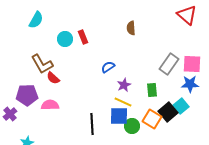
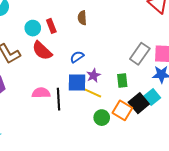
brown semicircle: (131, 28) -> (82, 18), moved
red semicircle: (53, 78) -> (42, 51), moved, size x1.5
pink semicircle: (50, 105) -> (41, 93), moved
blue square: (119, 116) -> (77, 83), moved
black line: (92, 124) -> (58, 99), moved

